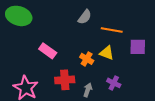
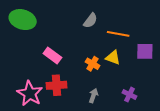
red cross: (65, 80) -> (57, 85), moved
purple cross: (114, 83) -> (129, 95), moved

